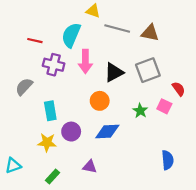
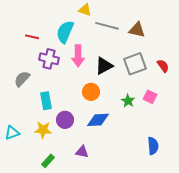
red semicircle: (179, 89) -> (163, 66), moved
cyan triangle: (13, 166) -> (12, 133), moved

